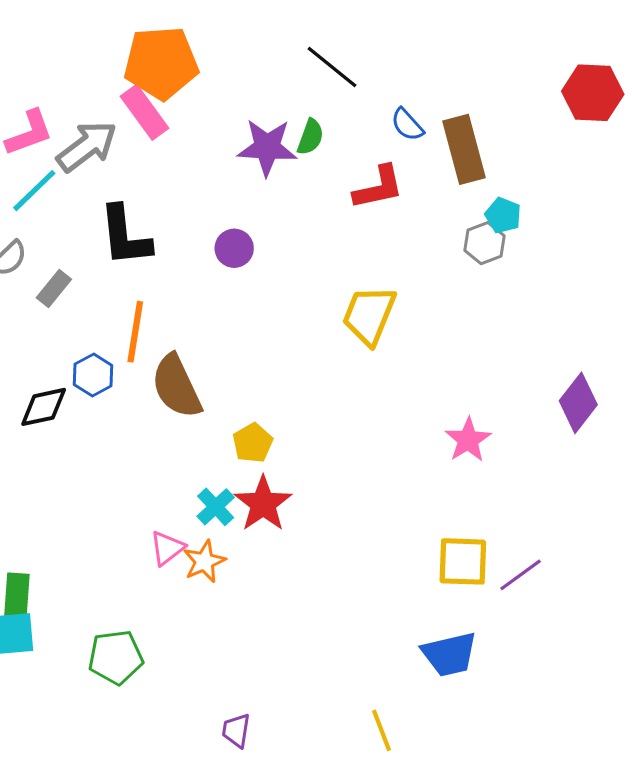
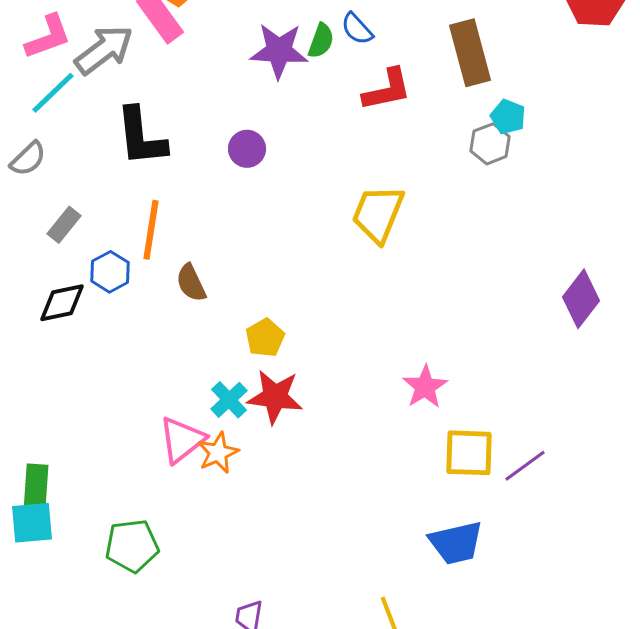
blue semicircle: (407, 125) -> (357, 29), moved
gray rectangle: (54, 288) -> (64, 225), moved
brown semicircle: (176, 386) -> (191, 283), size x0.6
pink star: (468, 440) -> (425, 387), moved
red star: (263, 504) -> (275, 397), turned -30
pink triangle: (167, 548) -> (182, 440), size x1.4

